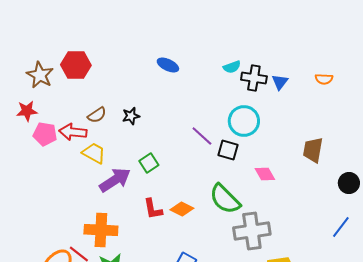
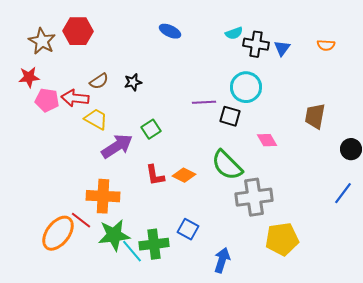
purple line: (202, 136) -> (204, 102), turned -45

